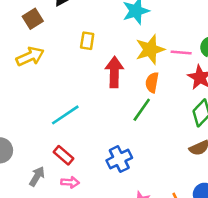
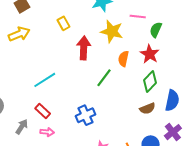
yellow rectangle: (87, 41) -> (64, 23), turned -40
yellow star: (150, 50) -> (112, 31), turned 30
pink line: (181, 53) -> (138, 17), moved
orange semicircle: (152, 82) -> (123, 59), moved

